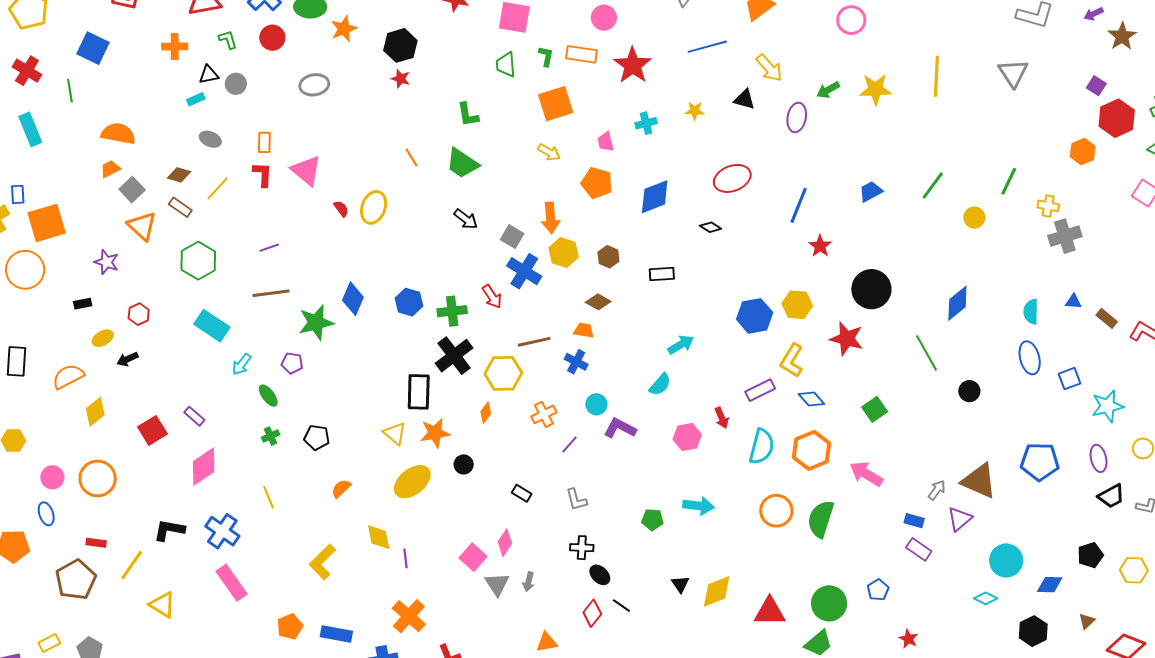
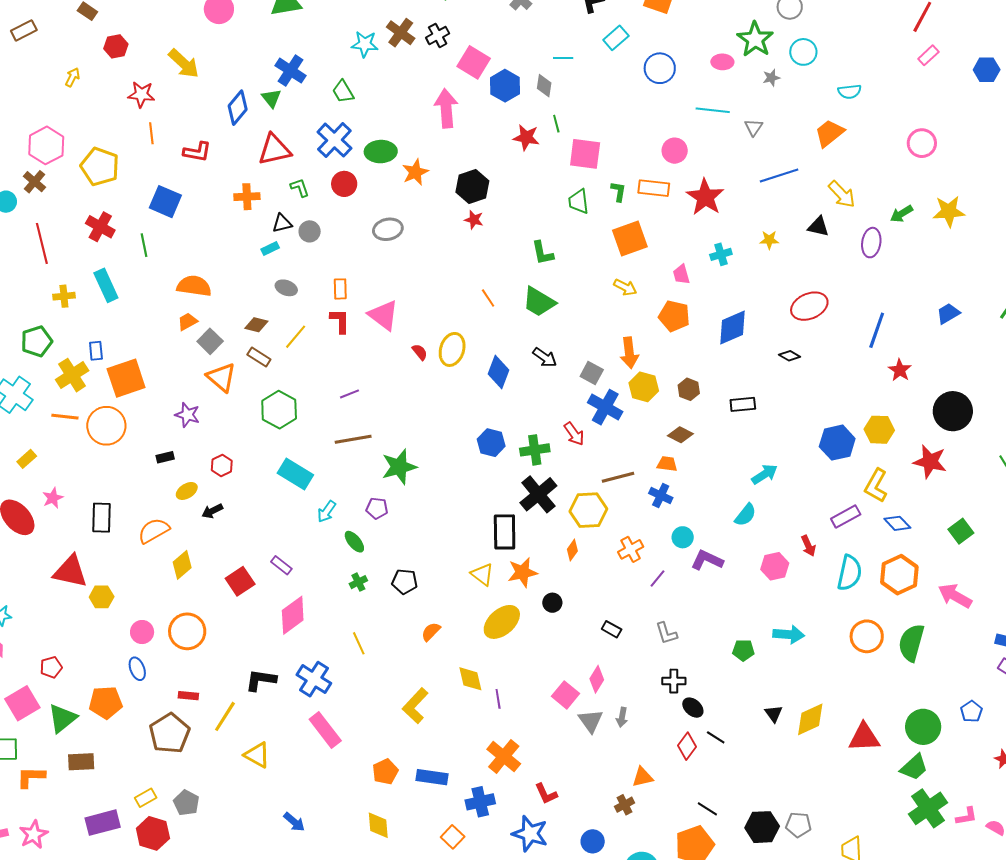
blue diamond: (353, 299) -> (499, 372), moved

